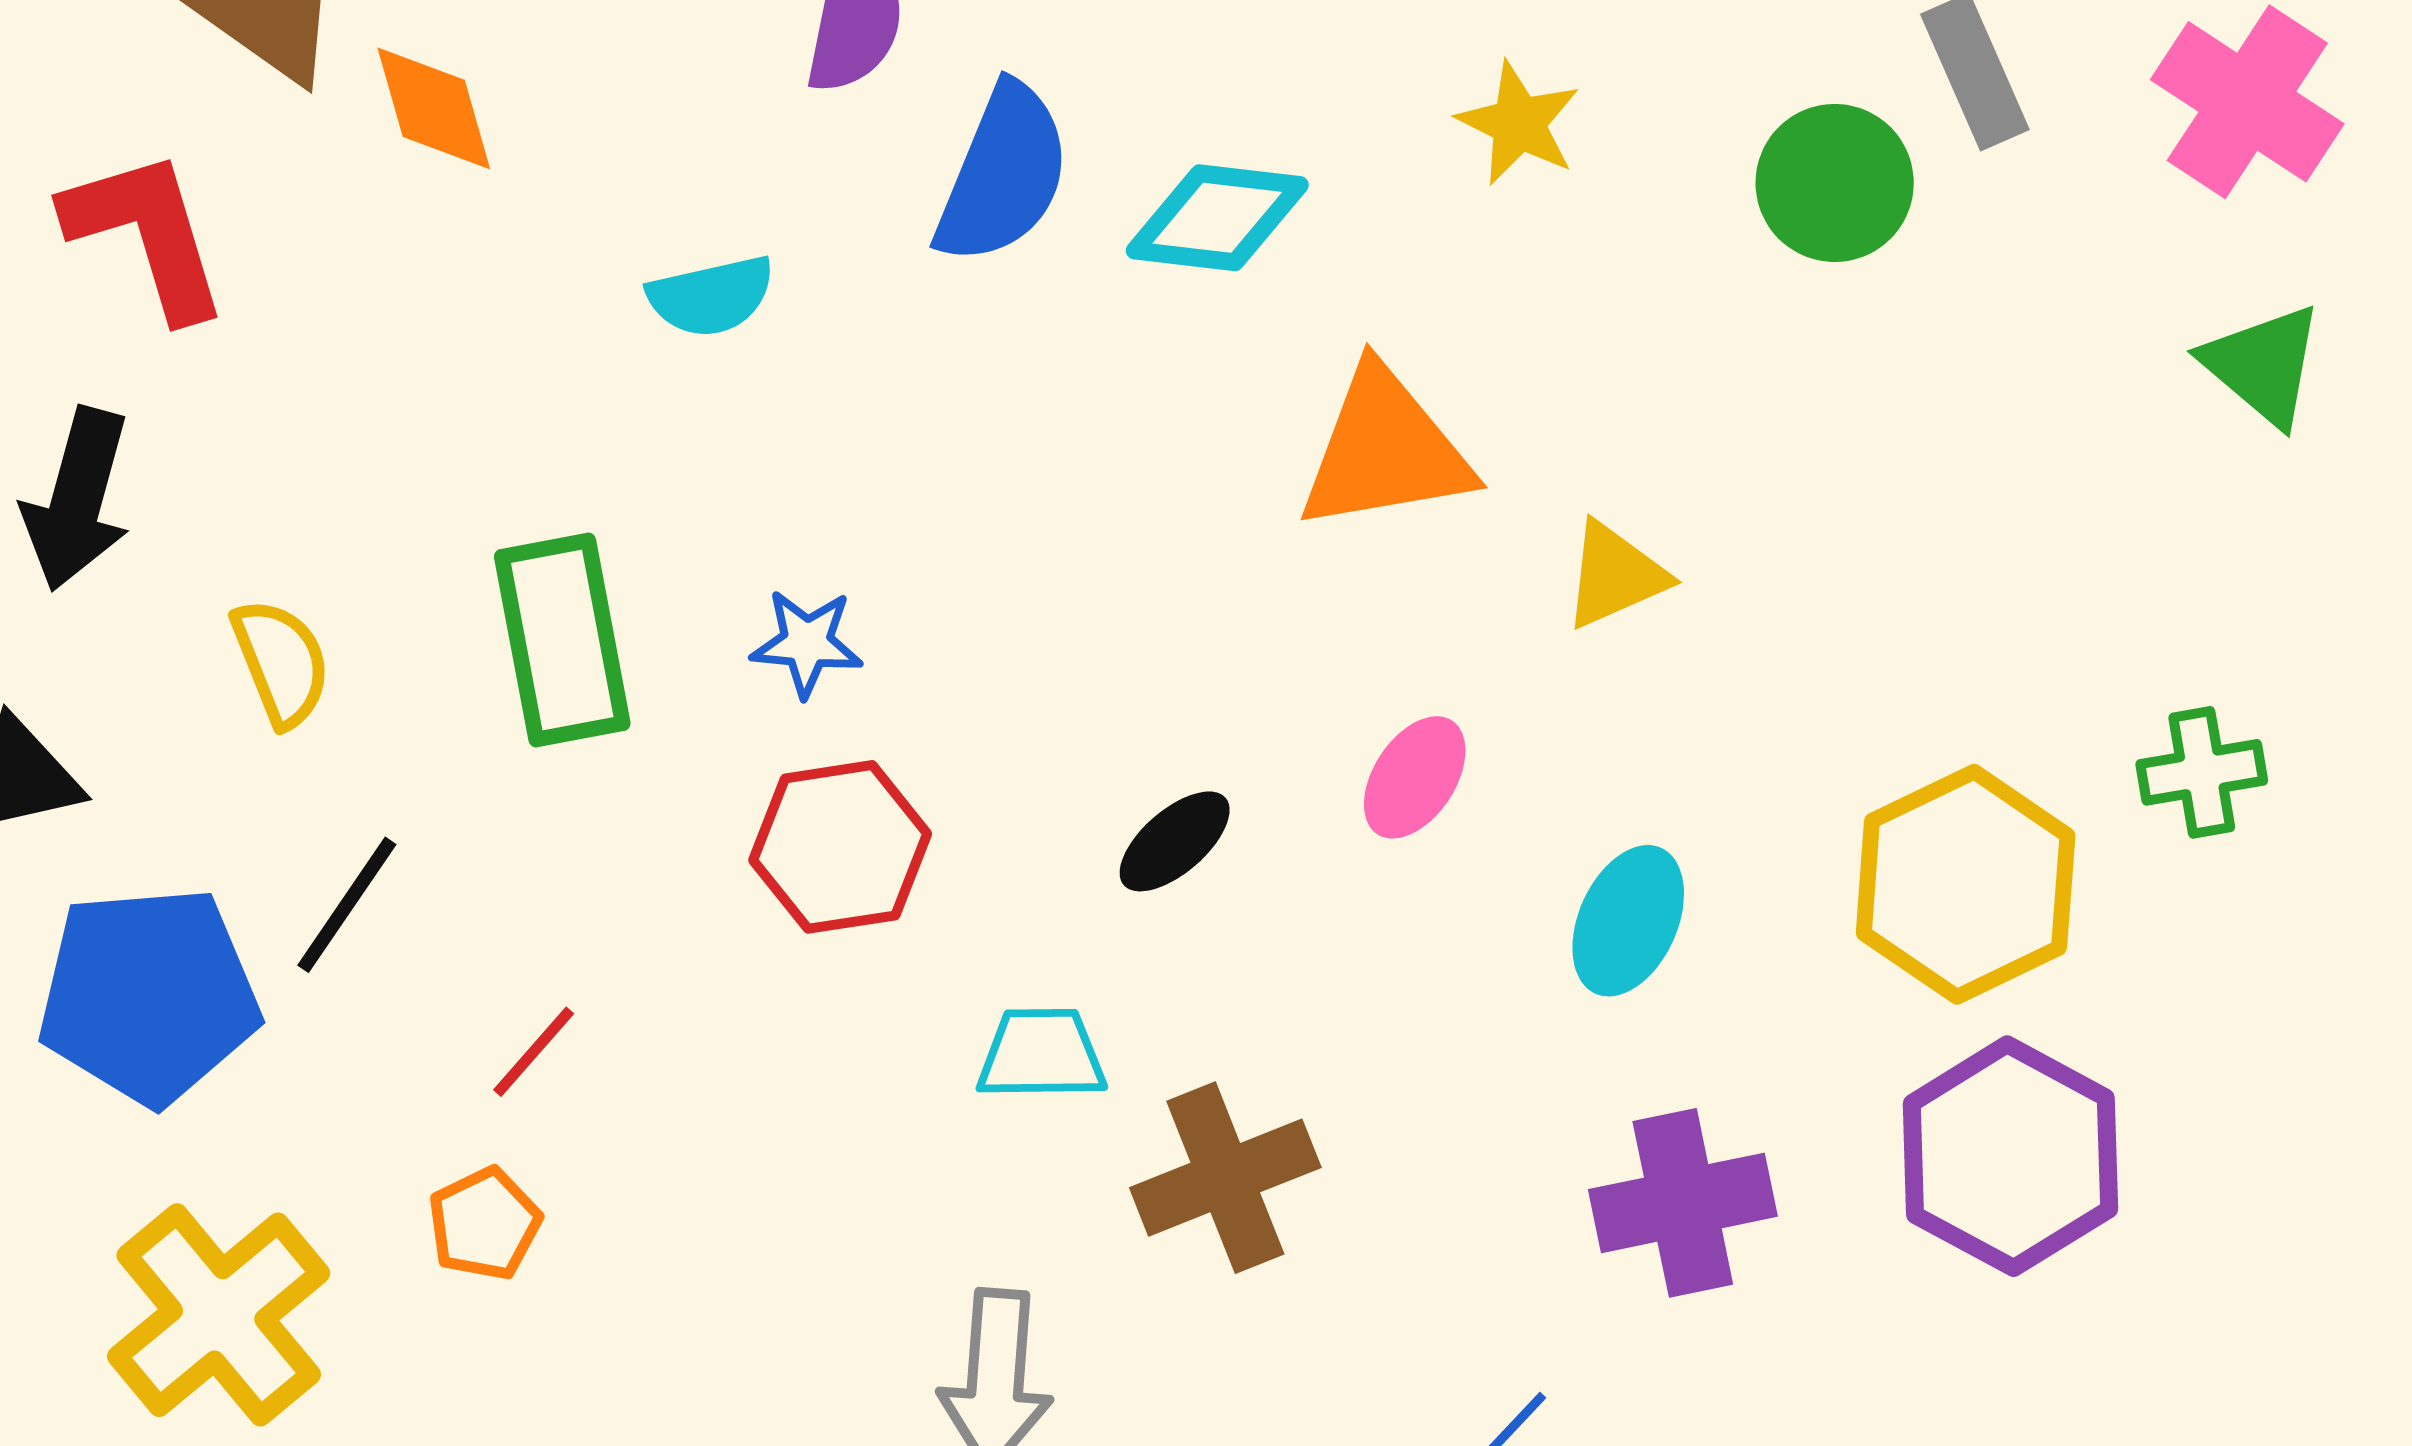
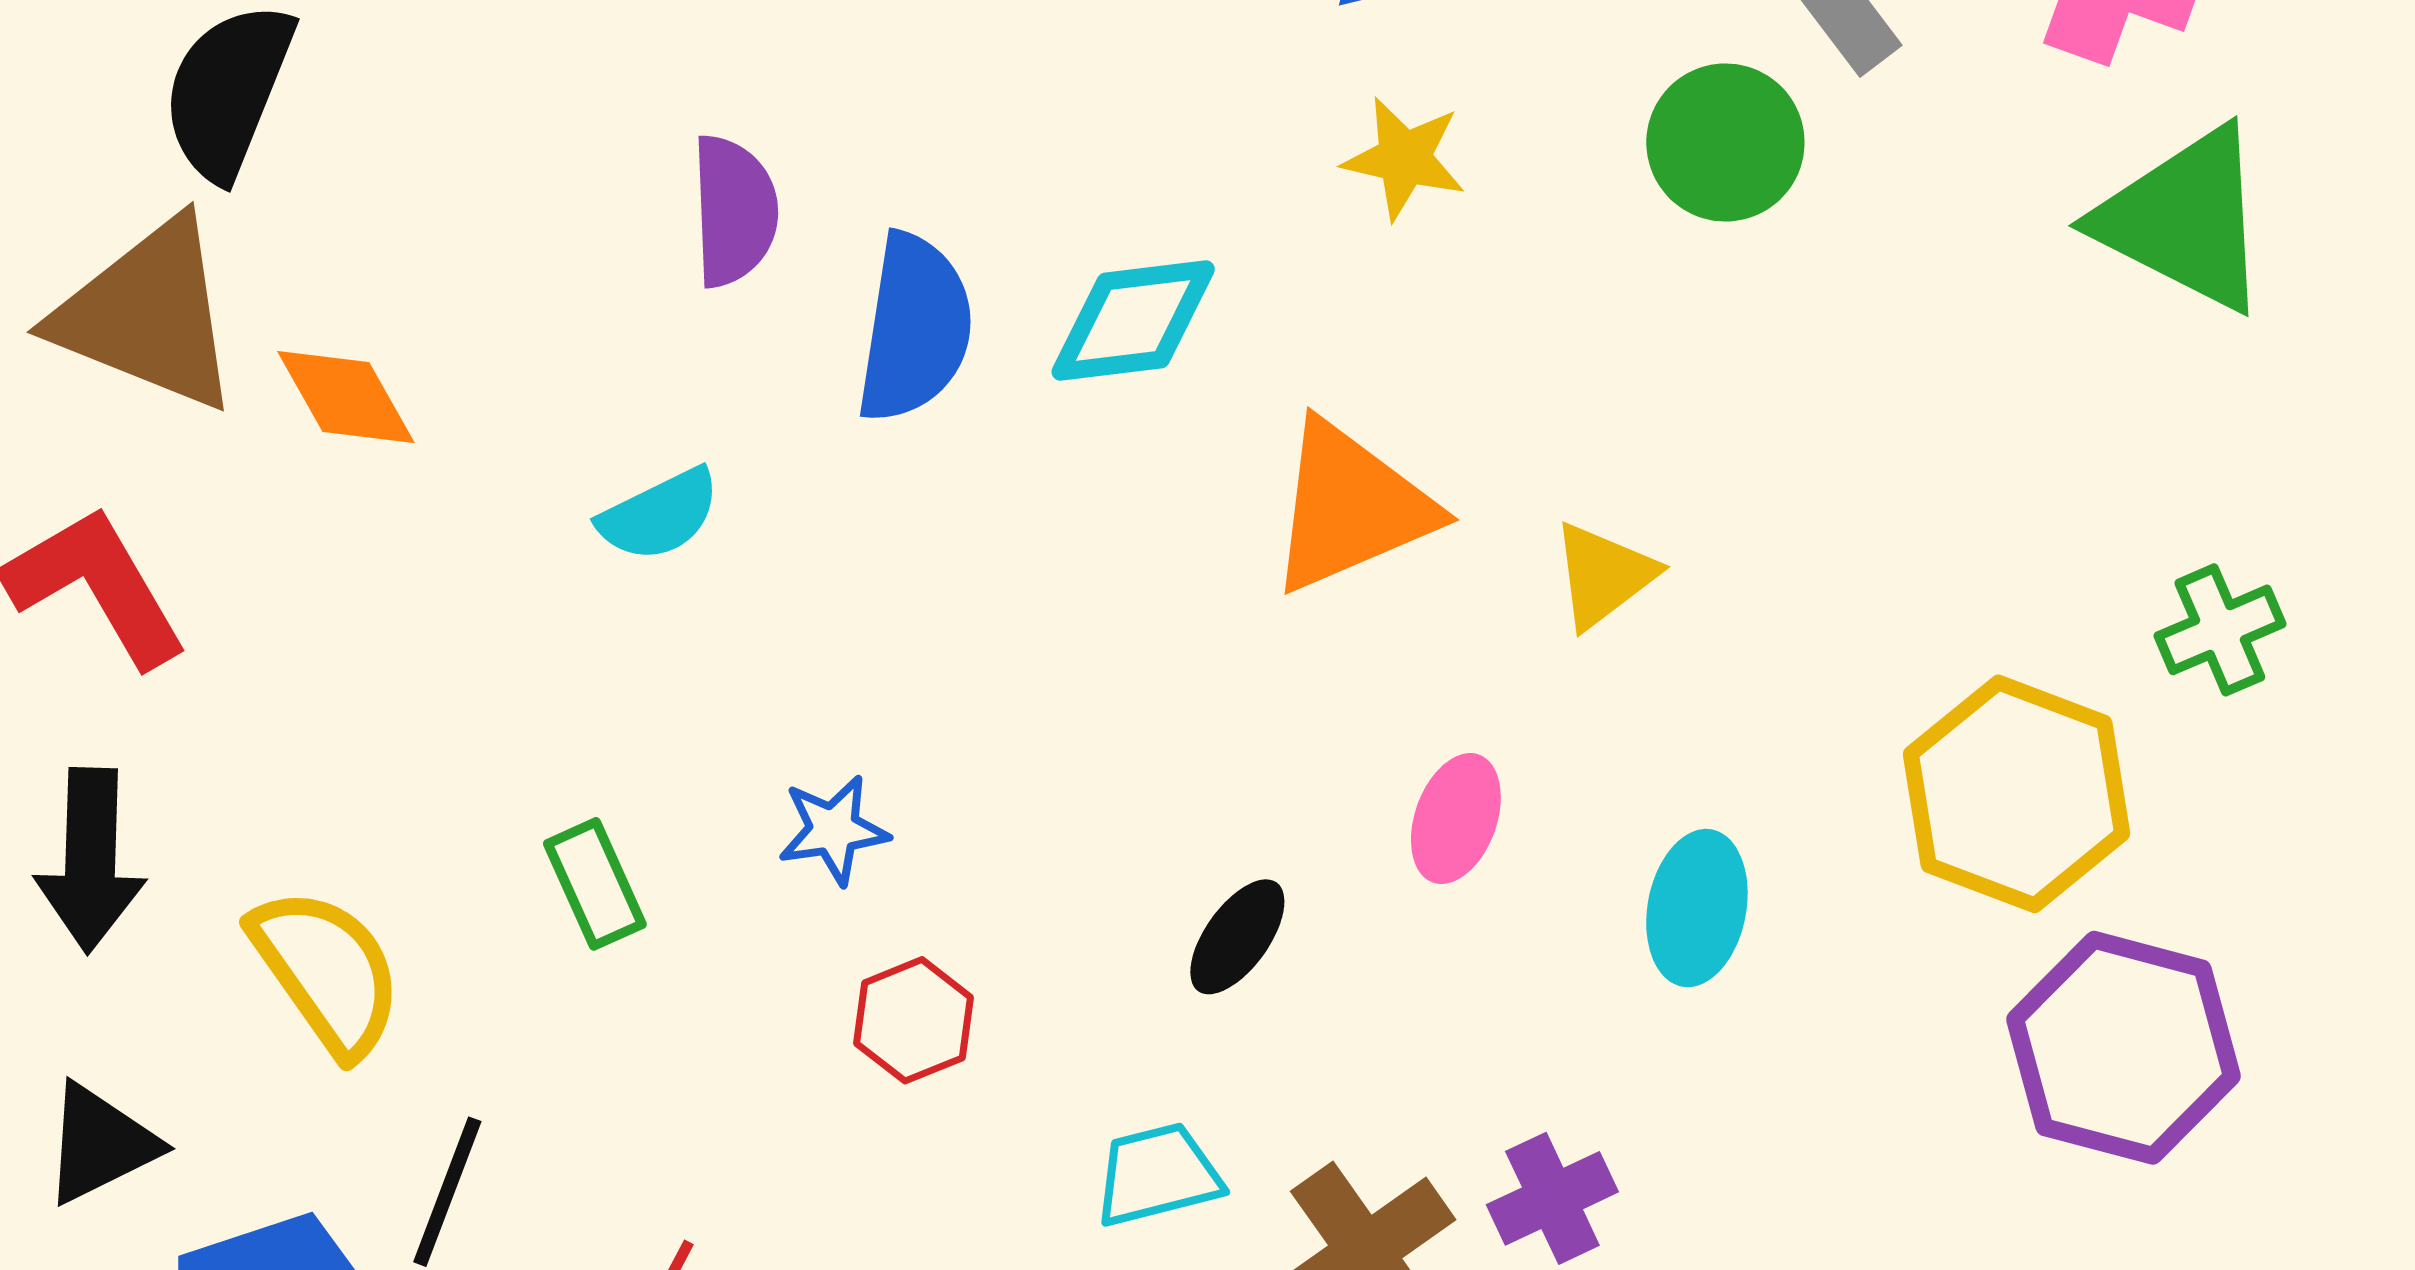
green triangle: (2263, 365) -> (2184, 219), size x1.5
green rectangle: (562, 640) -> (595, 884), size x0.6
yellow semicircle: (281, 662) -> (327, 971), size x1.4
red hexagon: (840, 847) -> (913, 1020), size x0.7
purple cross: (1683, 1203) -> (1552, 1198), moved, size x0.7

